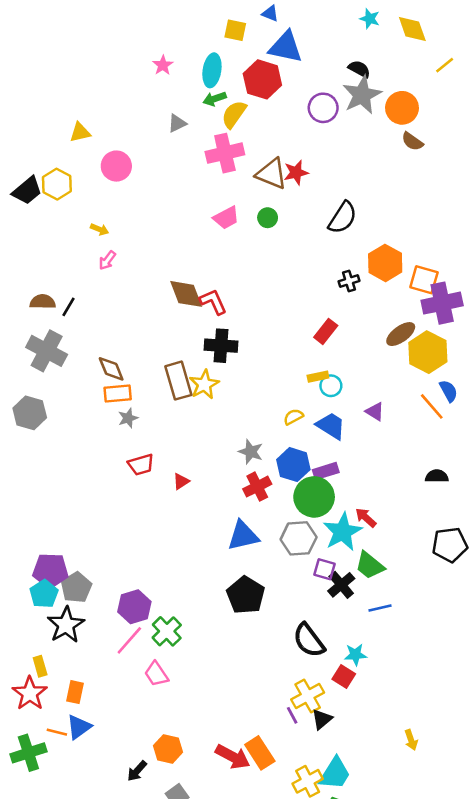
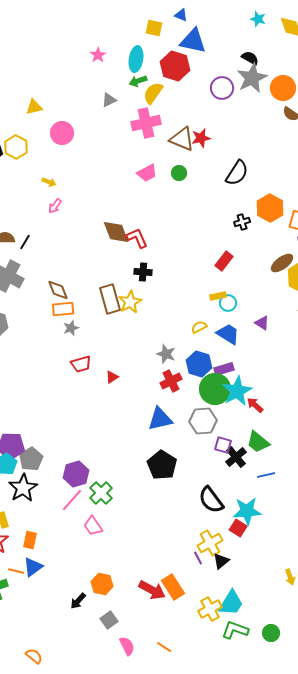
black cross: (221, 346) -> (143, 272), size x0.7
cyan star: (343, 532) -> (237, 391), moved
cyan star: (355, 655) -> (247, 511), size x1.6

